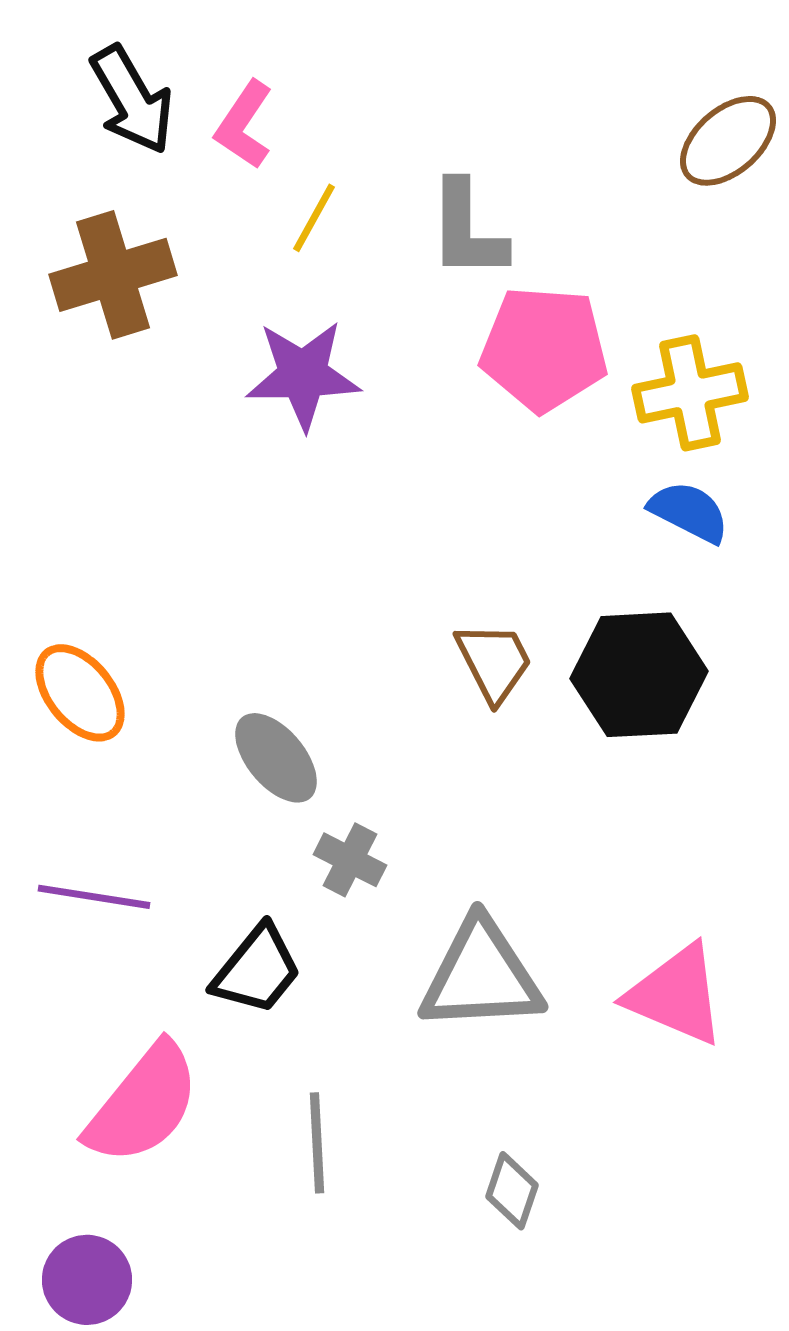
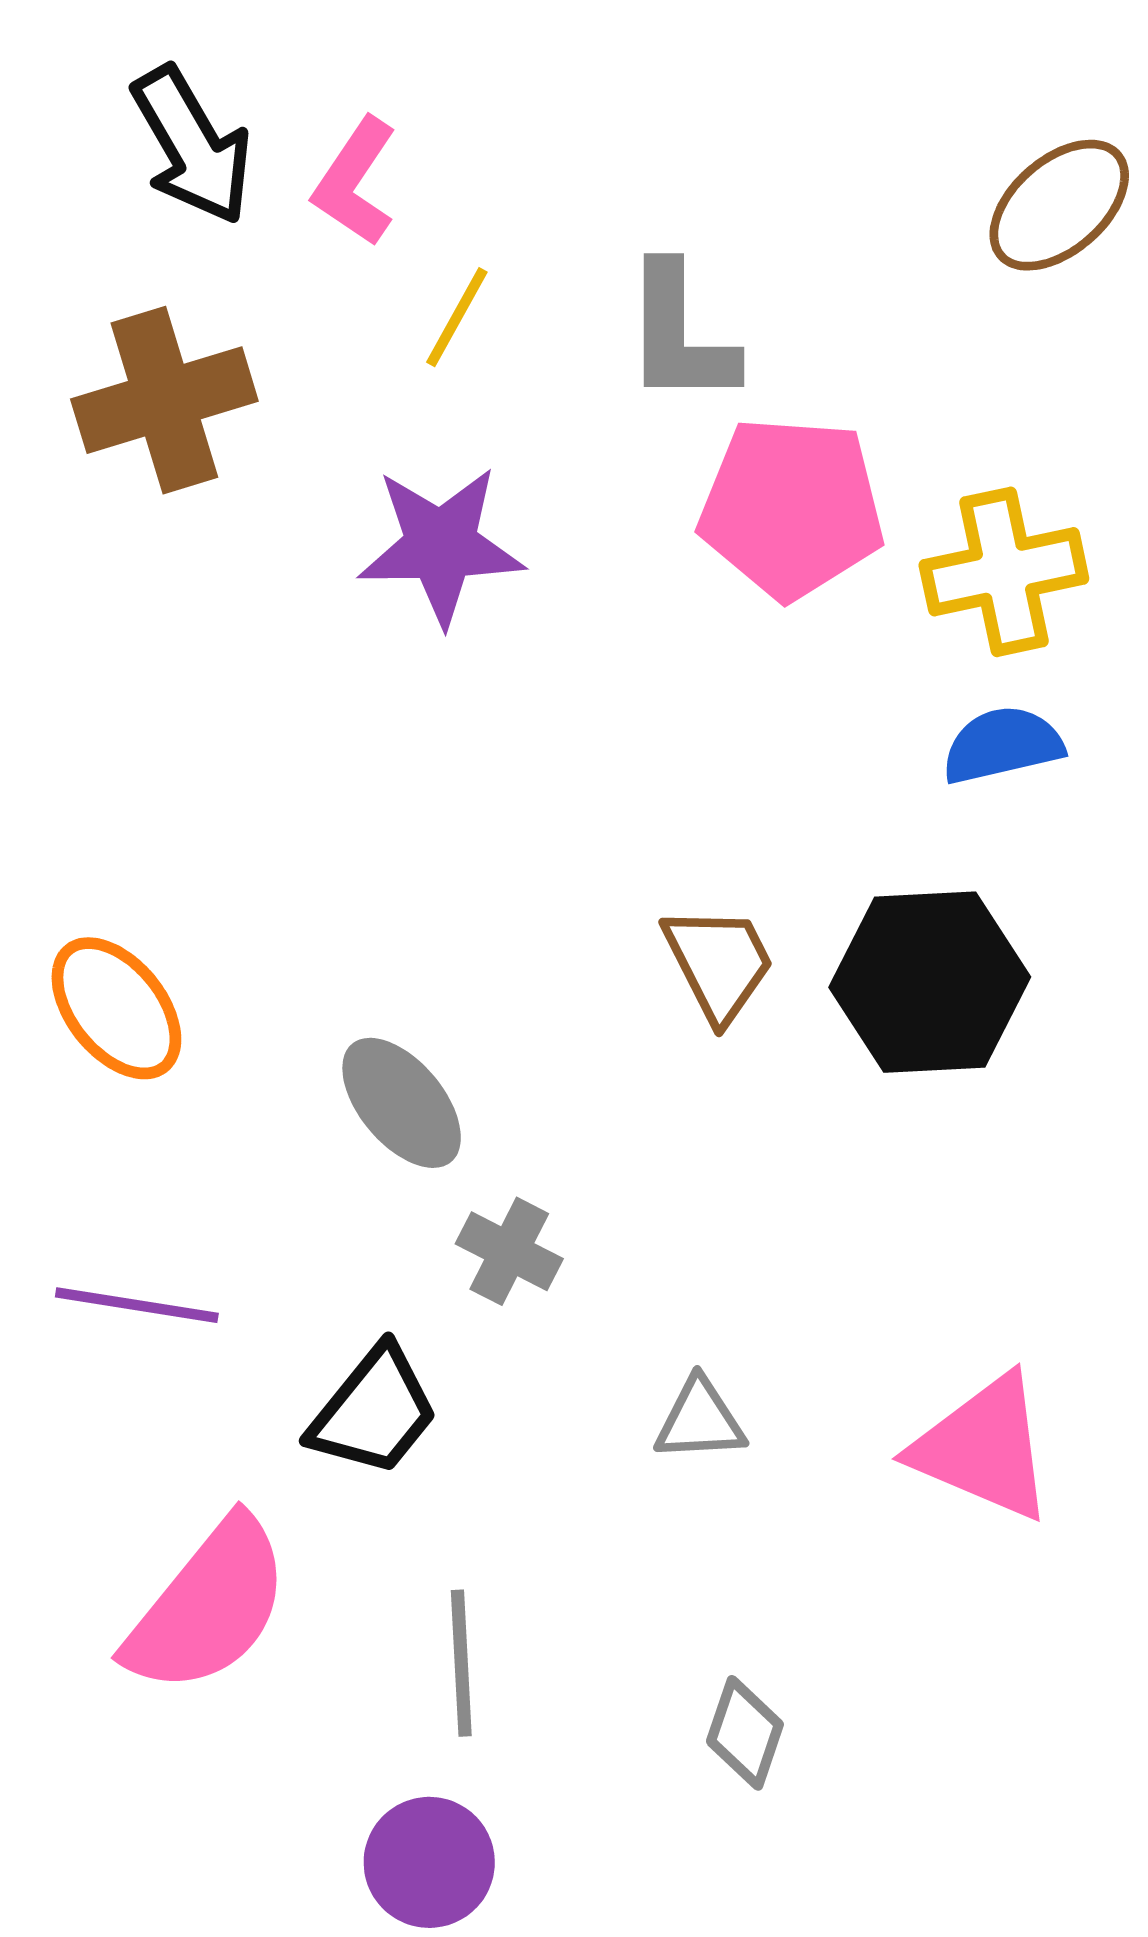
blue semicircle: (689, 512) -> (1002, 745), turned -40
gray triangle: (481, 976) -> (700, 1420), size x0.5
purple circle: (87, 1280) -> (429, 1862), moved

